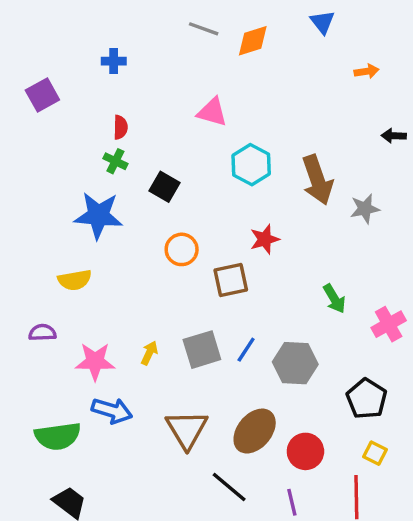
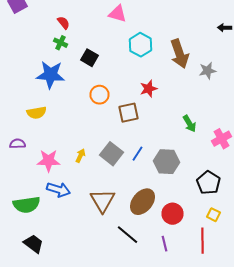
red semicircle: (120, 127) -> (64, 23), turned -40
gray square: (202, 350) -> (112, 154), turned -35

